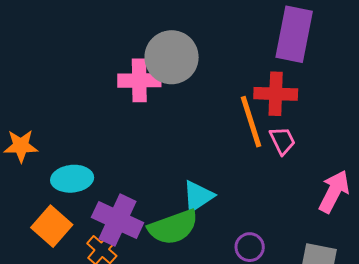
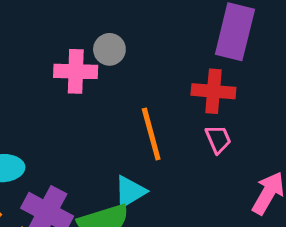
gray circle: (172, 57) -> (109, 49), size x0.6
orange line: (251, 122) -> (151, 134), moved

